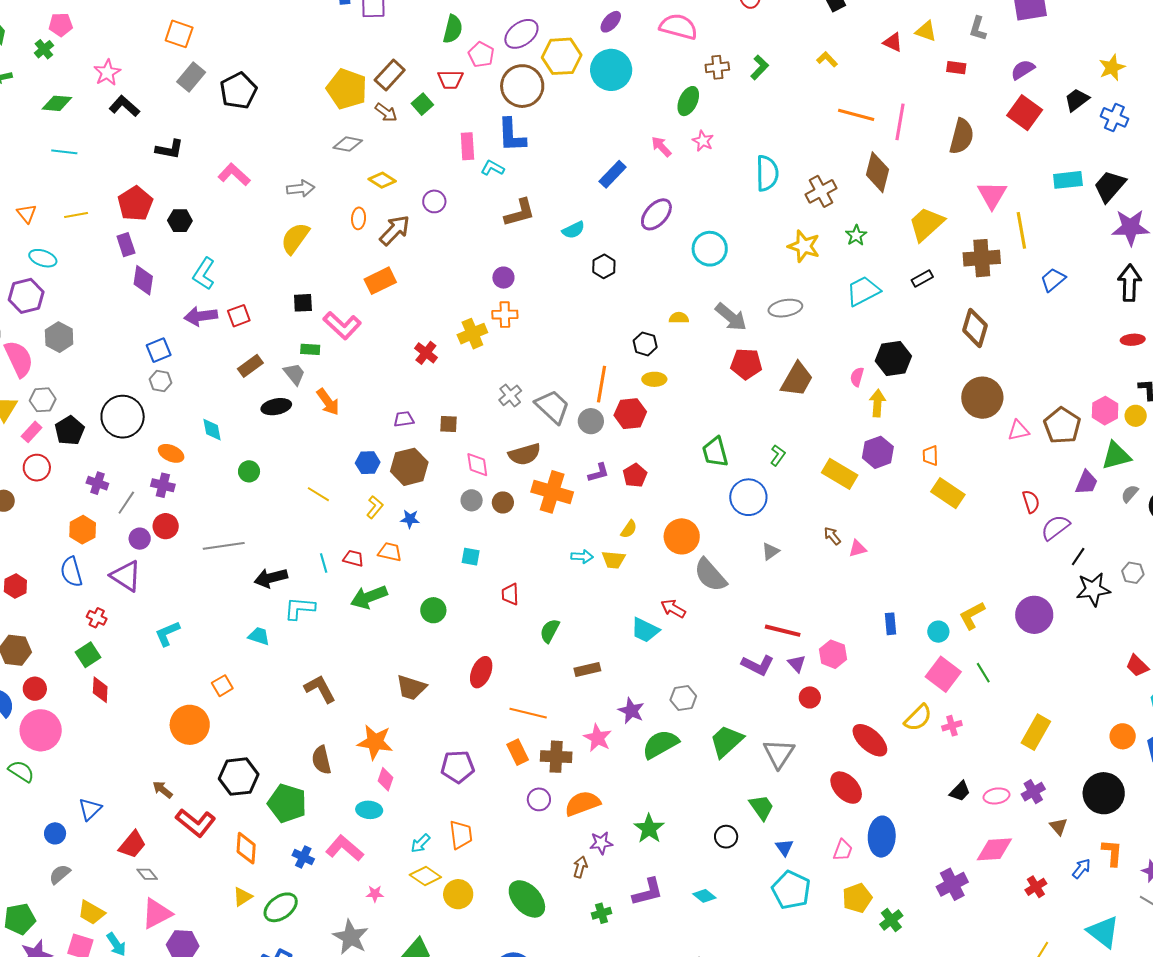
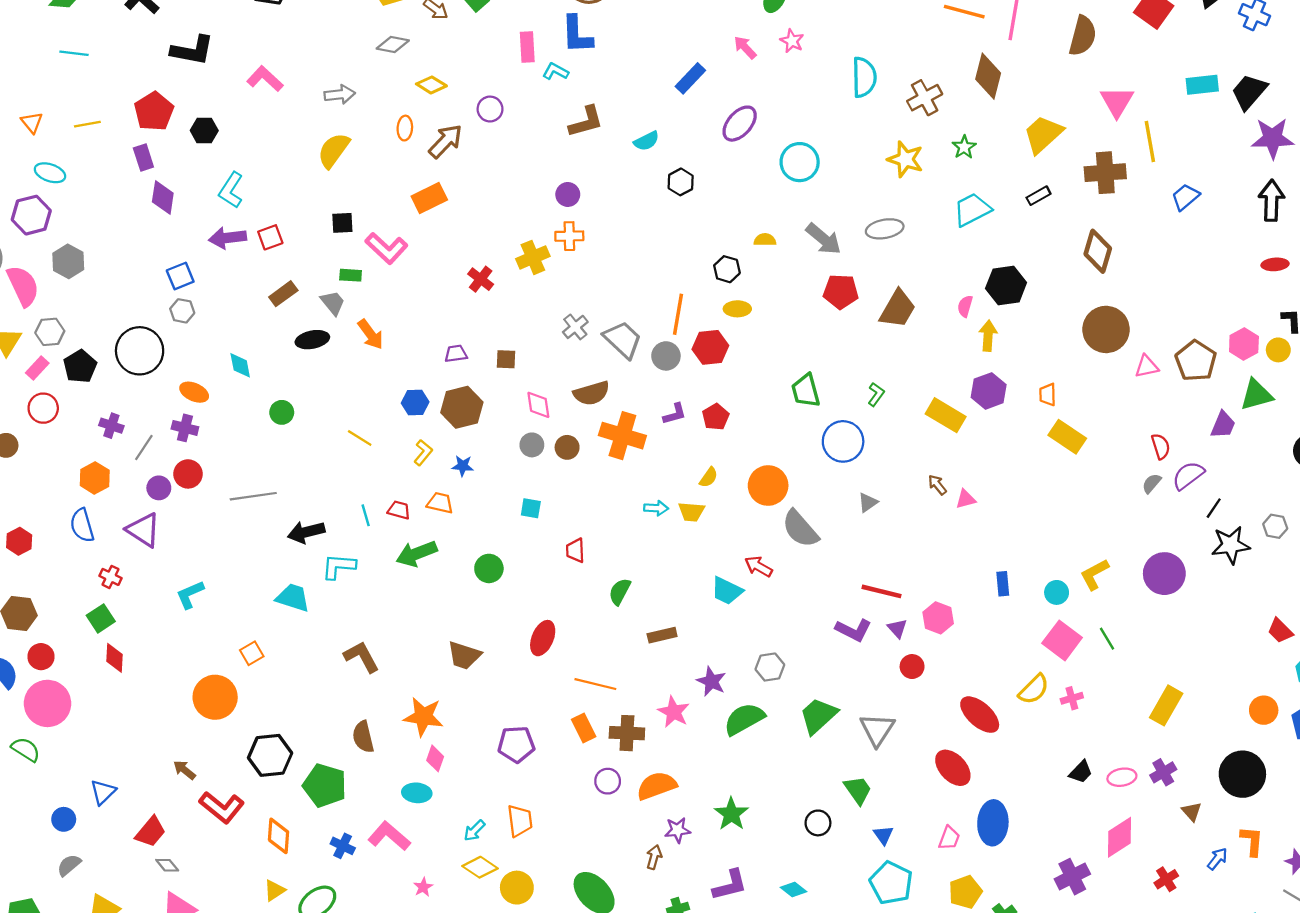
black L-shape: (169, 149) -> (192, 50), size x1.4
gray semicircle: (1130, 494) -> (1152, 483), moved
cyan trapezoid: (259, 636) -> (293, 598), size x1.4
pink diamond: (994, 849) -> (1119, 837), turned -30
pink star: (375, 894) -> (423, 887), turned -30

